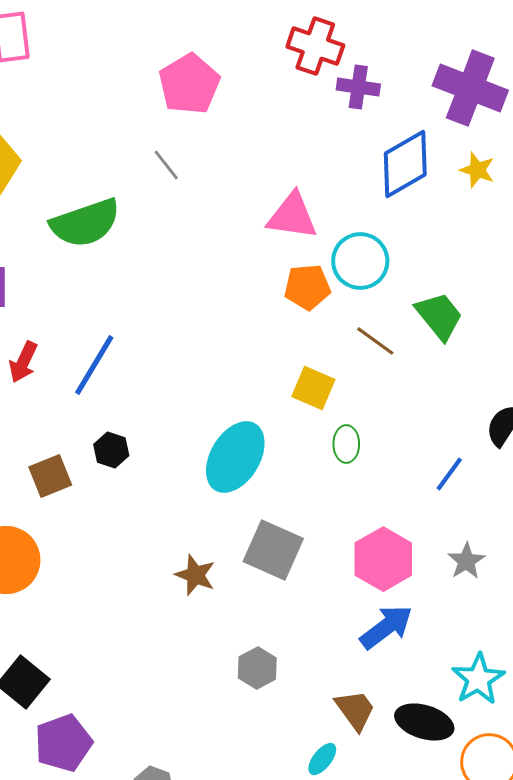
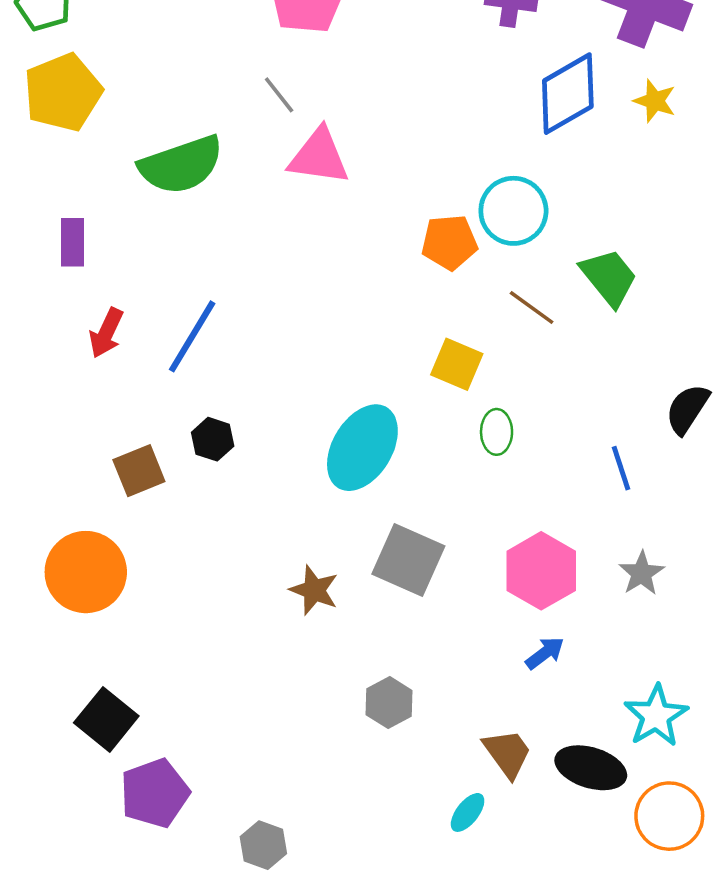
pink triangle: (292, 216) -> (319, 156), moved
blue line: (449, 474) -> (621, 468), turned -54
blue arrow: (386, 627) -> (545, 653), size x0.6

